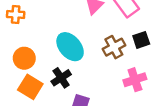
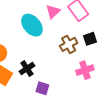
cyan ellipse: (70, 47) -> (32, 25), moved

